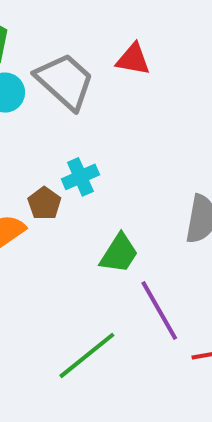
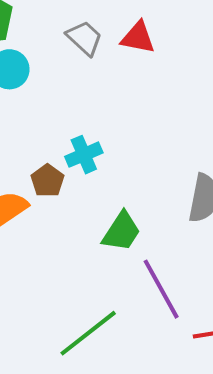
gray trapezoid: (65, 81) -> (84, 38), moved, size x0.6

